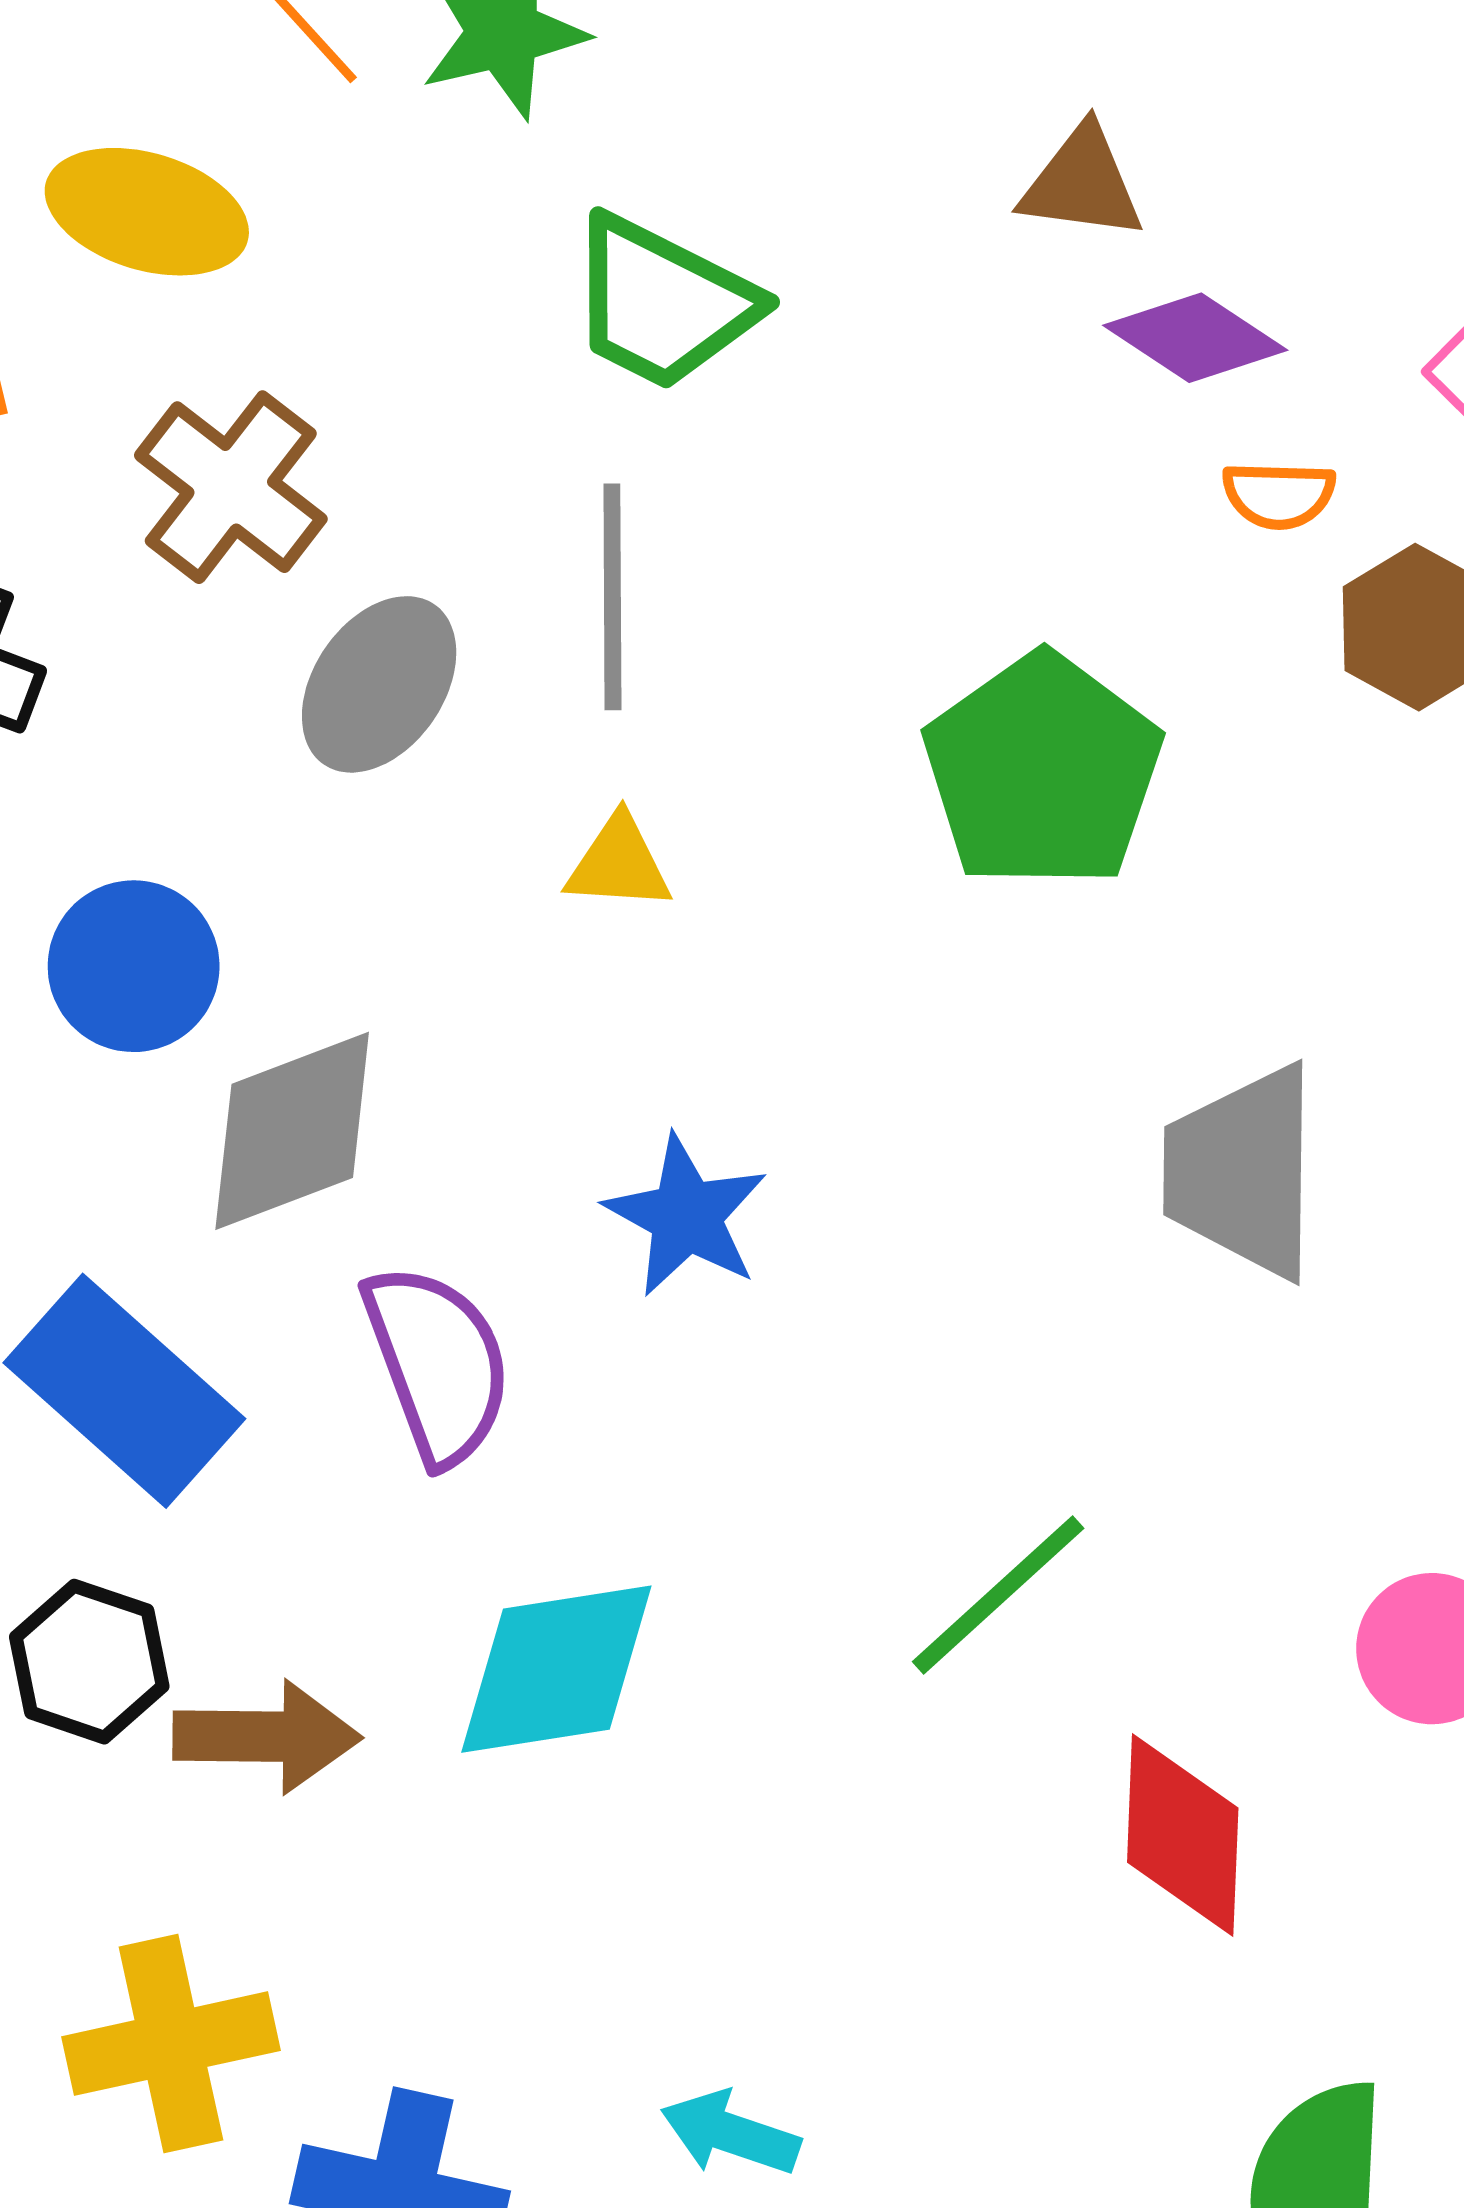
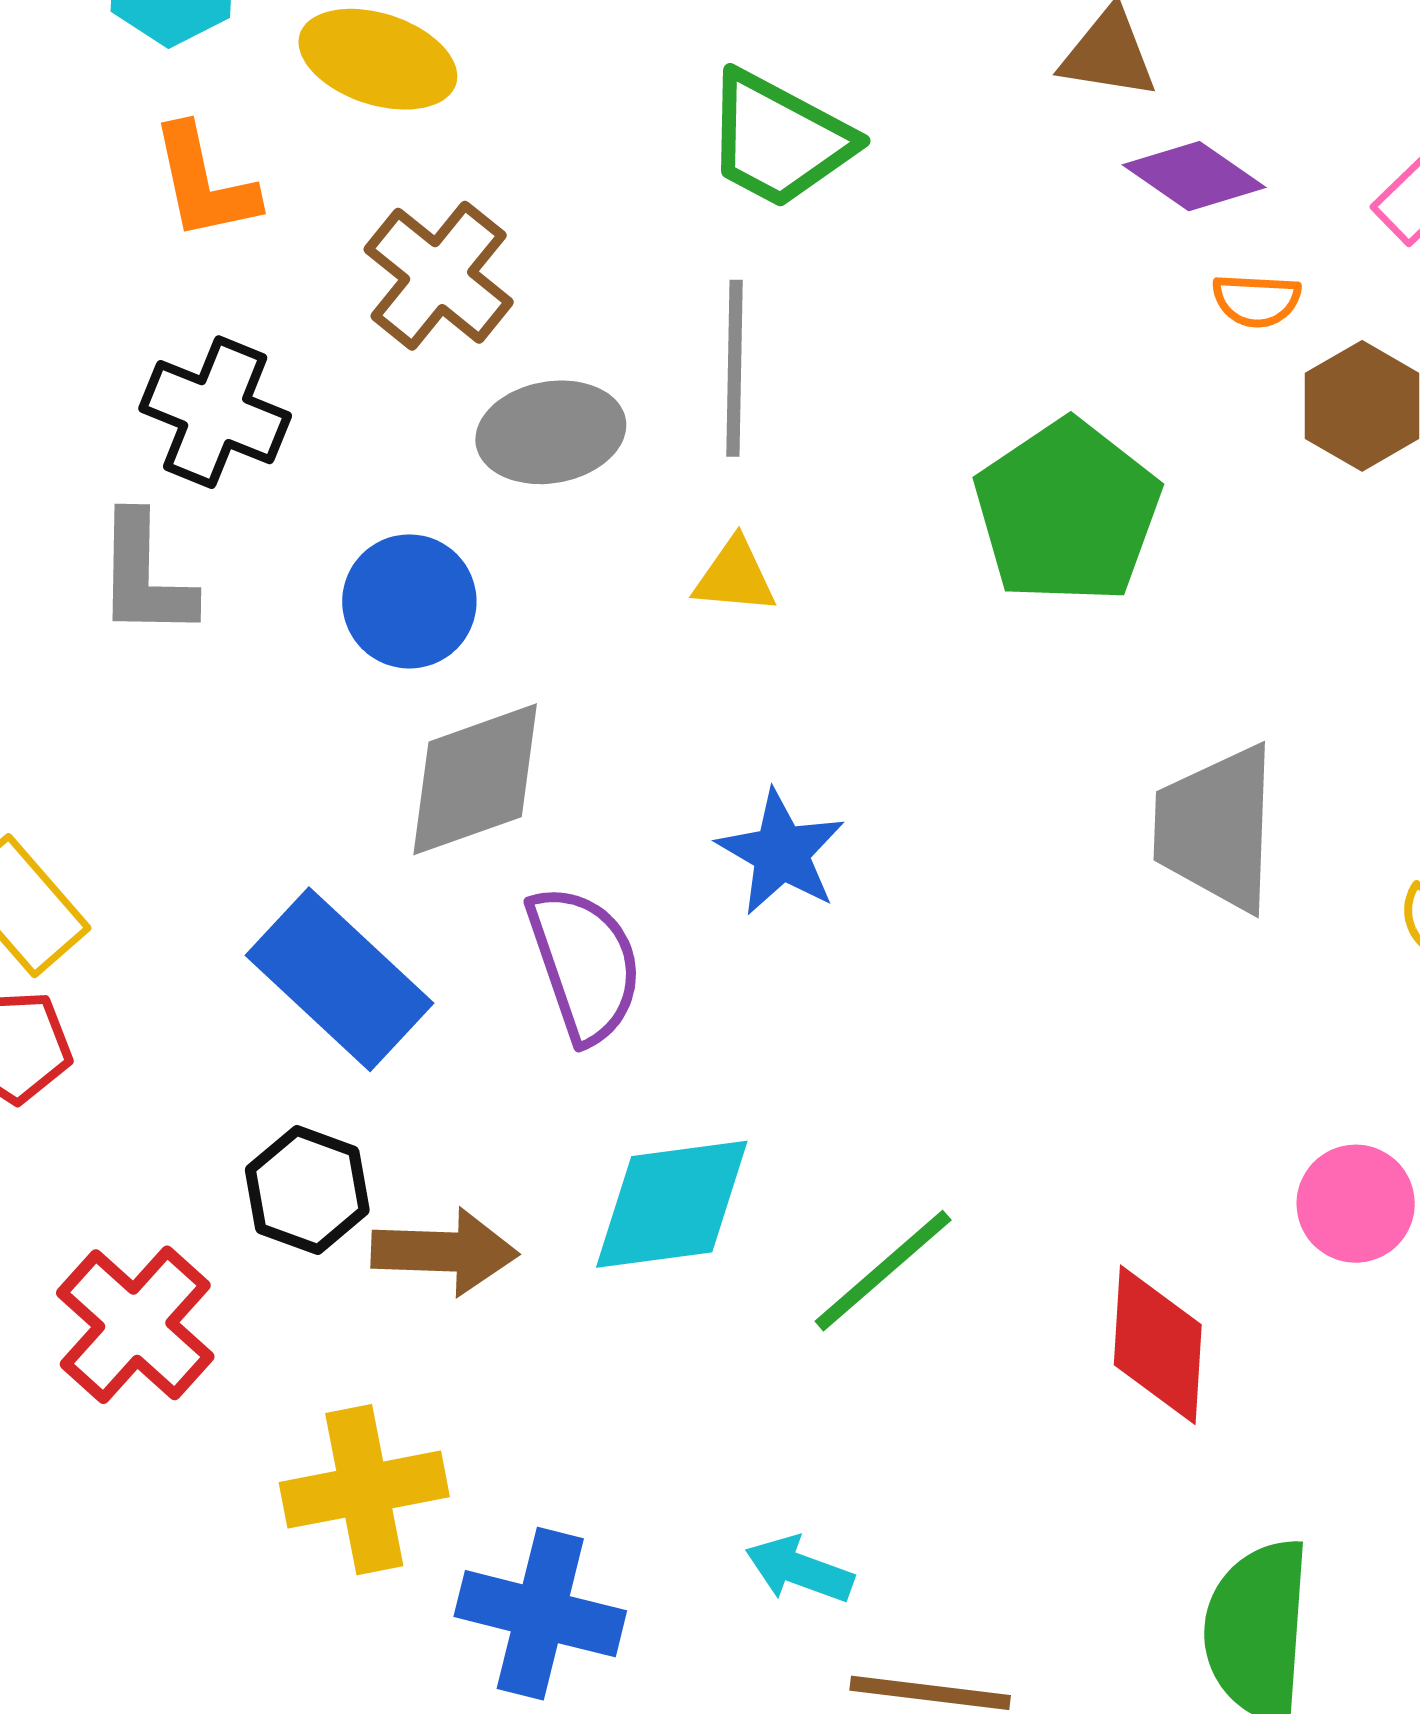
gray ellipse: (379, 684) -> (551, 432), turned 44
blue circle: (134, 966) -> (409, 601), moved
green line: (998, 1595) -> (883, 1271), moved

